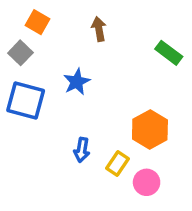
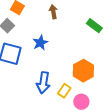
blue arrow: (82, 150) -> (43, 83), size x1.5

